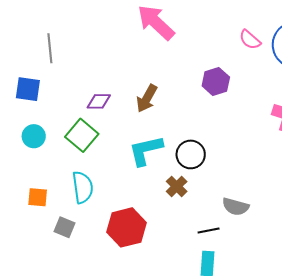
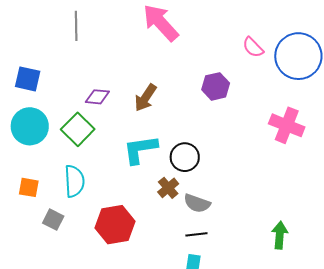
gray line: (50, 48) -> (76, 26), moved
cyan circle: (34, 136) -> (30, 126), size x1.6
gray semicircle: (236, 207) -> (197, 203), moved

